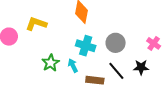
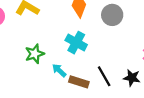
gray circle: (116, 43) -> (112, 15), moved
cyan arrow: (73, 66) -> (59, 70), moved, turned -32

